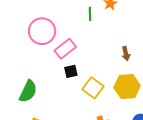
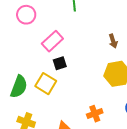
pink circle: (42, 31) -> (26, 15), moved, size x0.7
yellow square: (93, 88) -> (46, 84), moved

